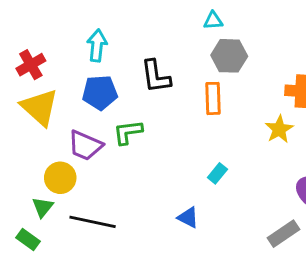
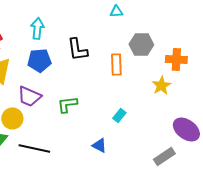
gray hexagon: (229, 56) -> (141, 44), moved
green L-shape: (128, 132) -> (67, 104), moved

